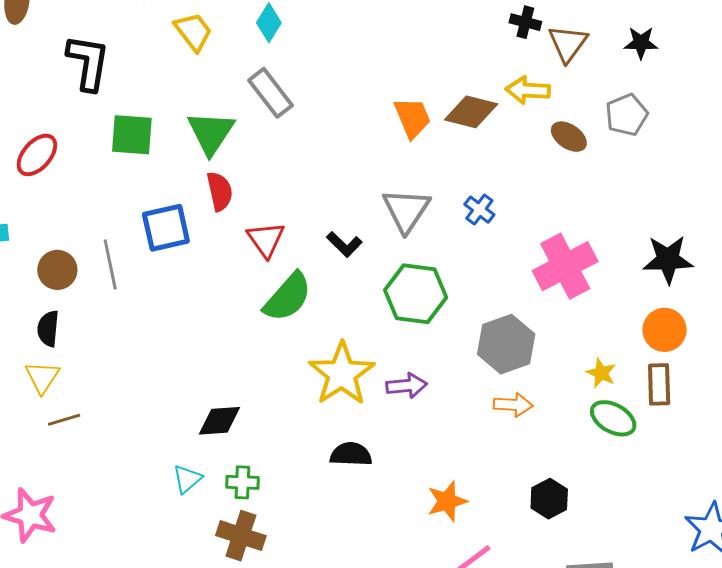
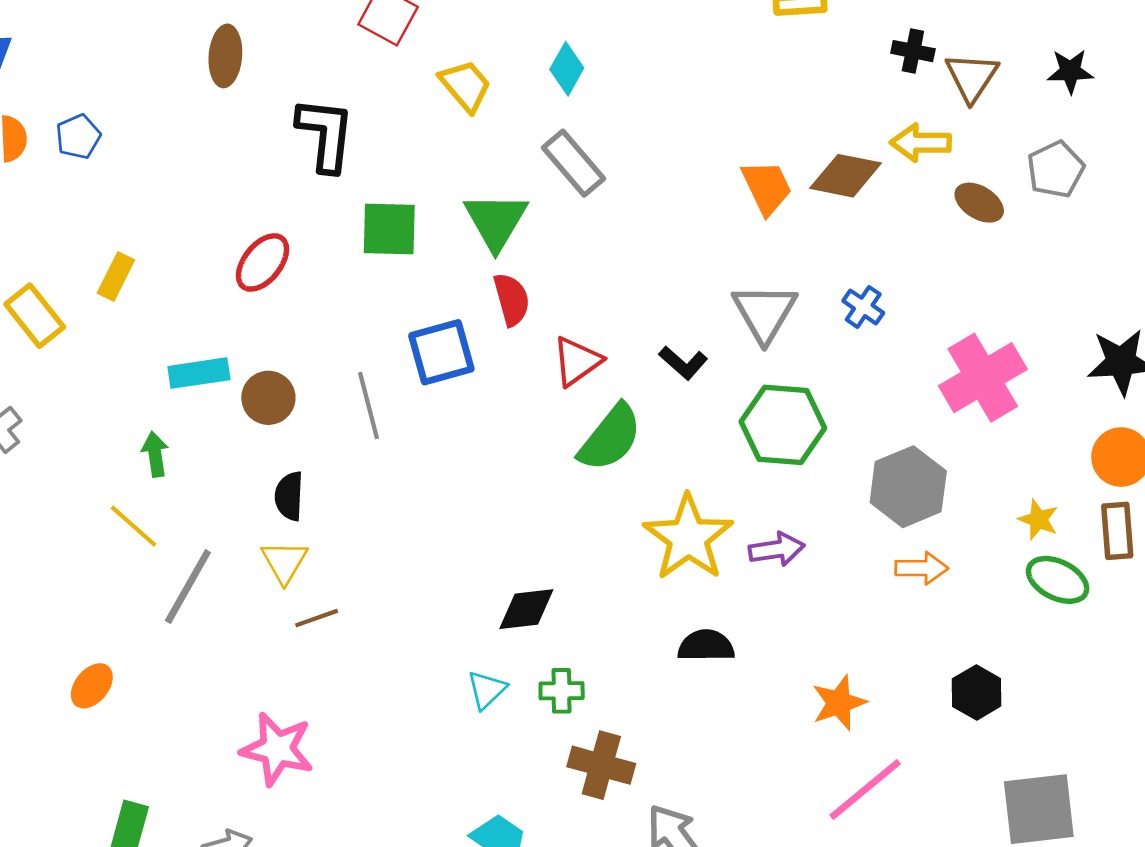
red triangle: (266, 239) -> (577, 361), turned 33
brown circle: (57, 270) -> (268, 398), moved
brown cross: (241, 536) -> (601, 765), moved

